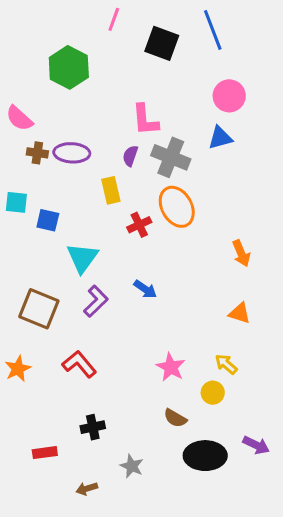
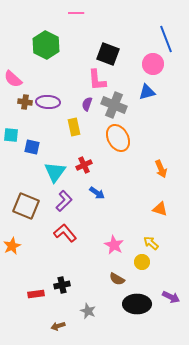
pink line: (114, 19) -> (76, 13), turned 70
blue line: (213, 30) -> (166, 39), moved
black square: (162, 43) -> (108, 54), moved
red cross: (139, 225) -> (84, 165), moved
red L-shape: (79, 364) -> (65, 233), moved
red rectangle: (45, 453) -> (36, 294), moved

